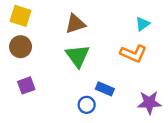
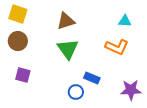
cyan triangle: (143, 24) -> (125, 21), turned 40
purple square: (26, 85) -> (23, 75), turned 35

